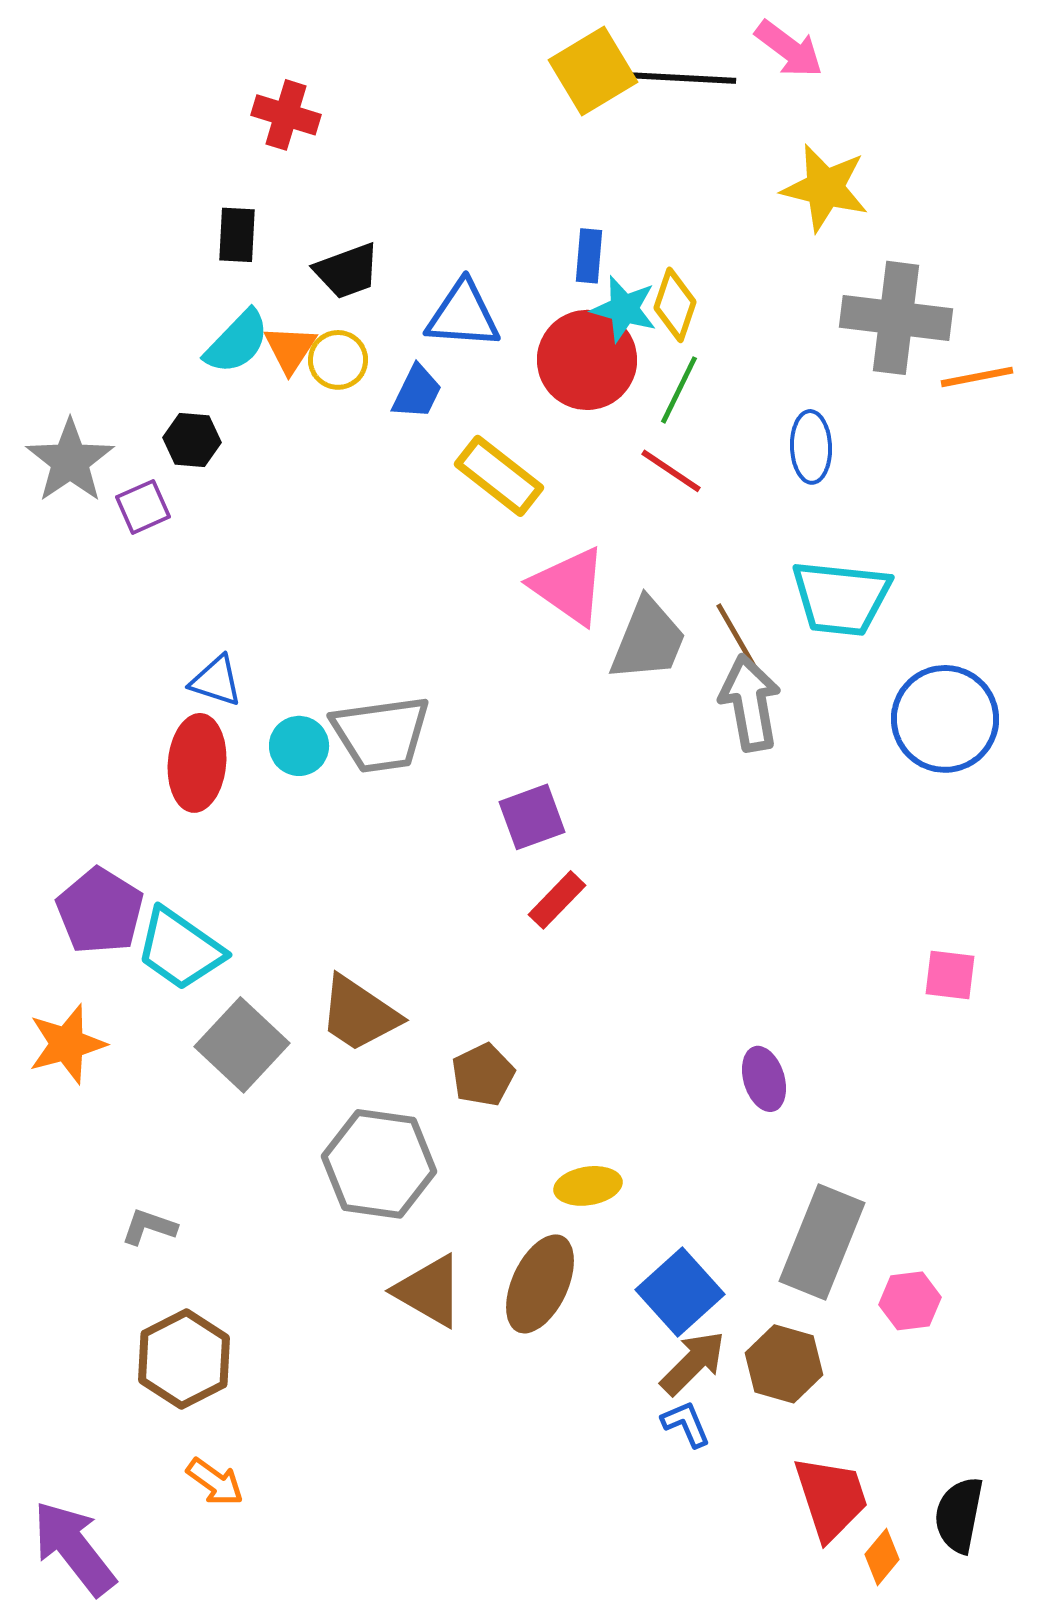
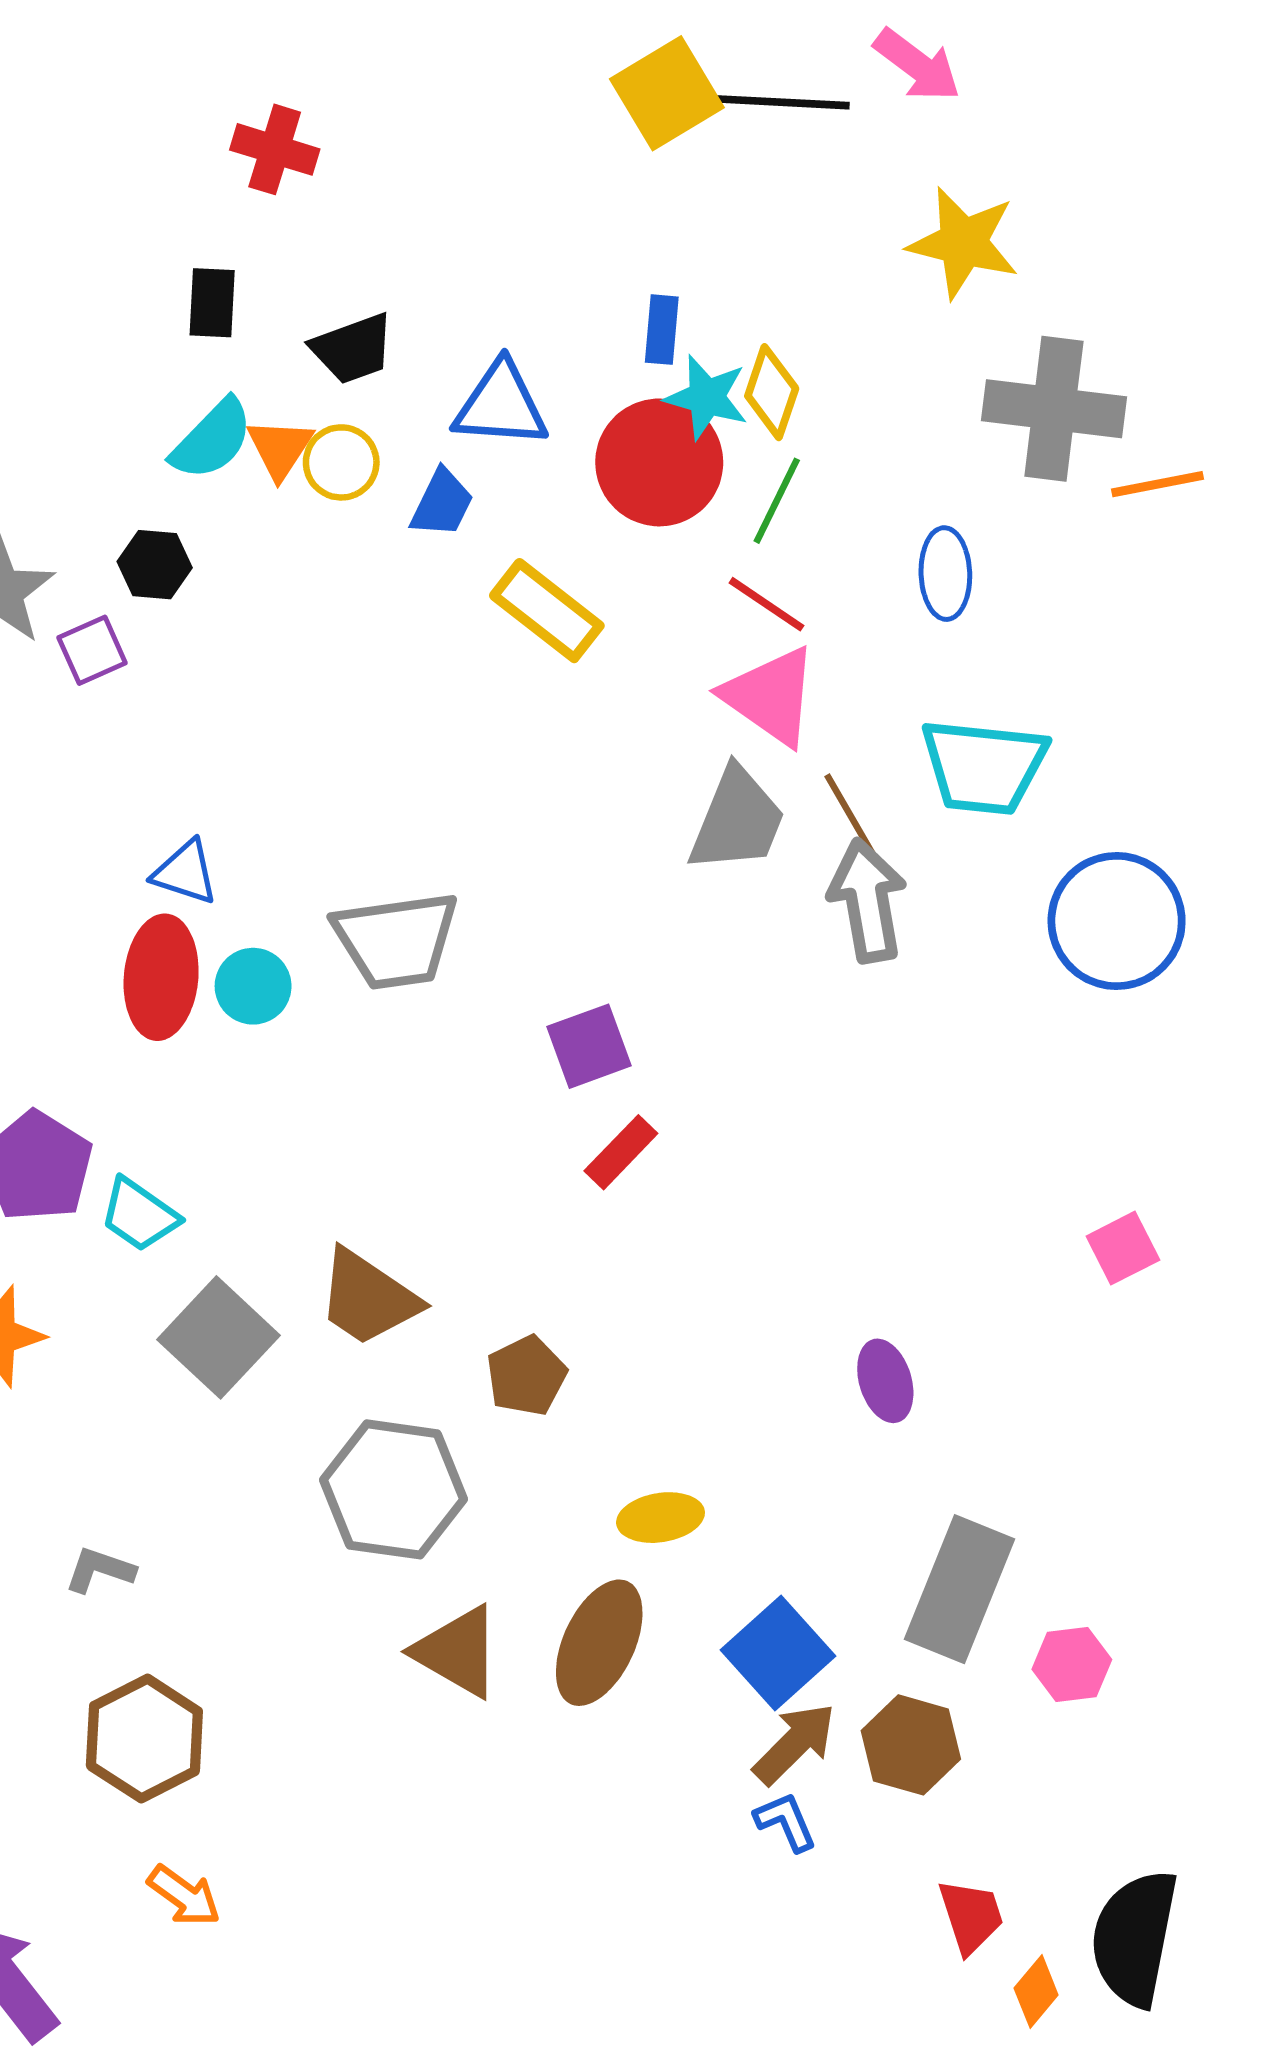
pink triangle: (569, 586) -> (770, 696), moved
cyan circle: (299, 746) -> (253, 986), moved
cyan trapezoid: (180, 949) -> (139, 1215), size x0.7
pink square: (950, 975) -> (1123, 1248), turned -34
red trapezoid: (831, 1498) -> (971, 1916), size x0.7
black semicircle: (959, 1515) -> (1134, 1938), size x1.4

